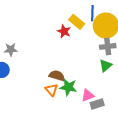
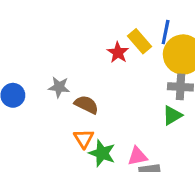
gray star: (11, 50) -> (59, 87), moved
brown semicircle: (57, 76) -> (86, 105), moved
green star: (68, 87) -> (102, 153), moved

